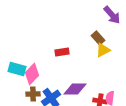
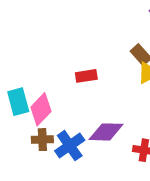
cyan rectangle: (17, 69) -> (18, 102), turned 60

